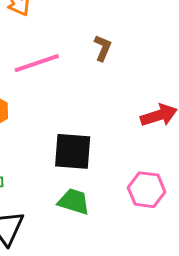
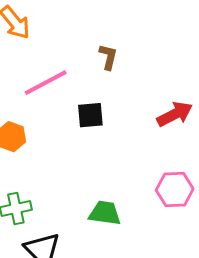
black square: (73, 151) -> (90, 115), moved, size x0.7

